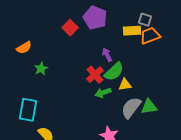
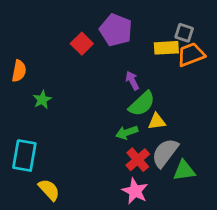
orange semicircle: (24, 48) -> (19, 71), turned -49
red cross: (95, 75) -> (138, 160), moved
green triangle: (149, 107) -> (184, 171), moved

